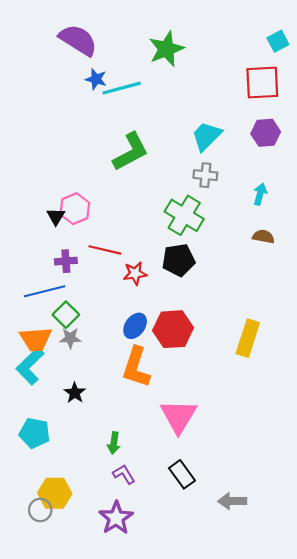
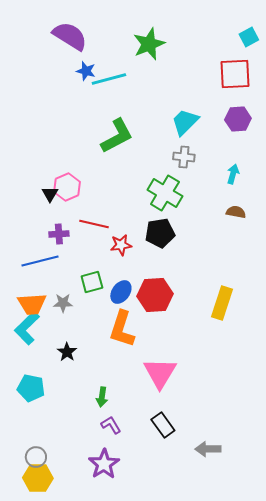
green square: (66, 315) -> (92, 282), moved, turned 30
yellow hexagon: (55, 493) -> (38, 478), moved

